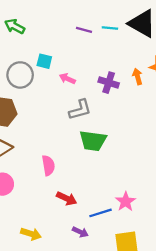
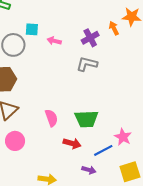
purple cross: (109, 83) -> (90, 38), turned -36
gray L-shape: (80, 110) -> (87, 64), moved, turned -140
green trapezoid: (93, 141) -> (86, 119), moved

